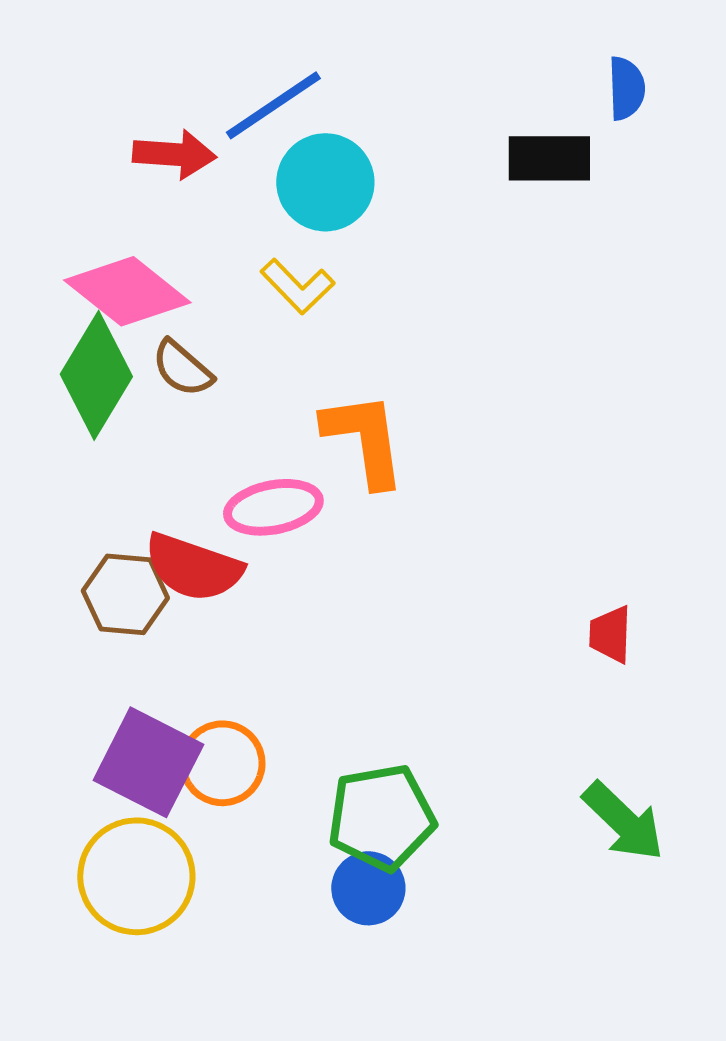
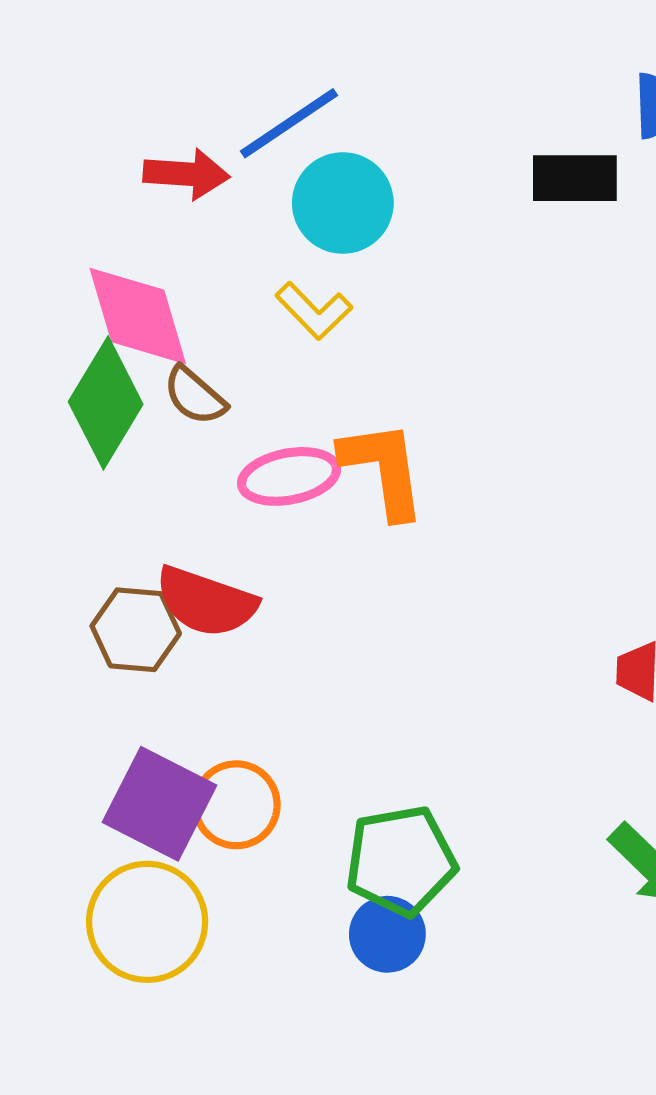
pink diamond: (127, 291) -> (138, 316), turned 35
pink ellipse: (273, 507) -> (289, 476), moved

